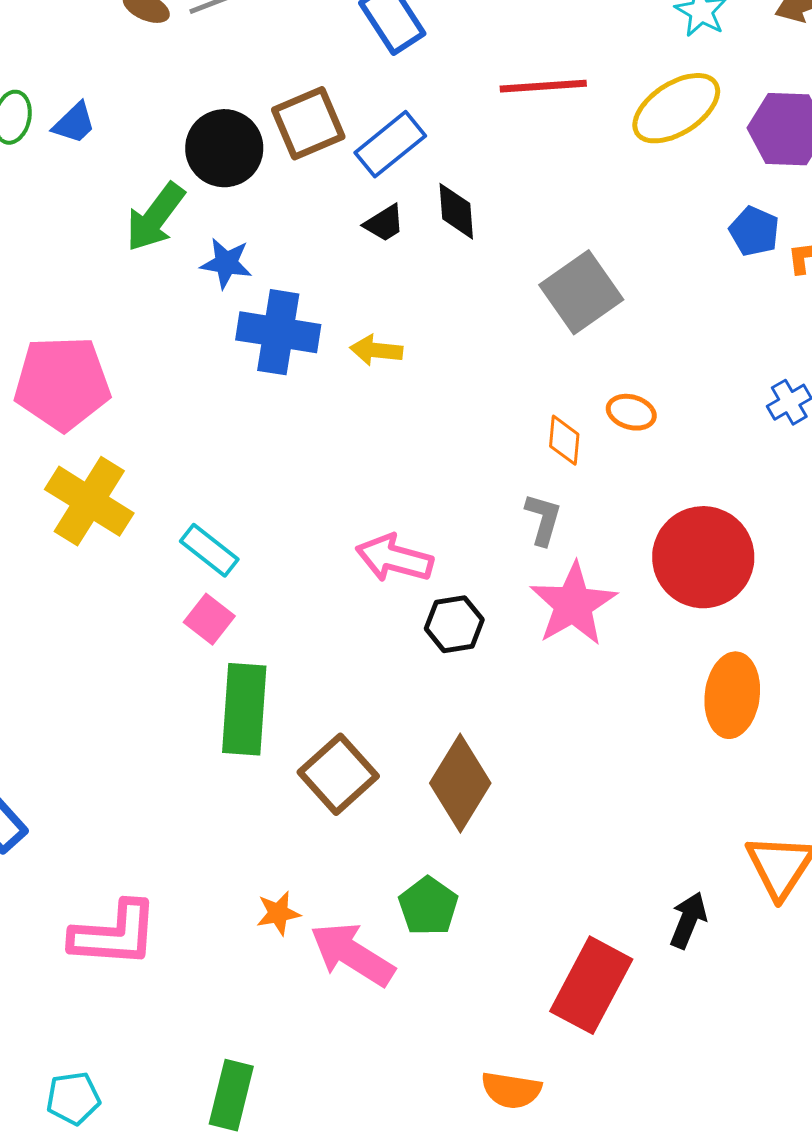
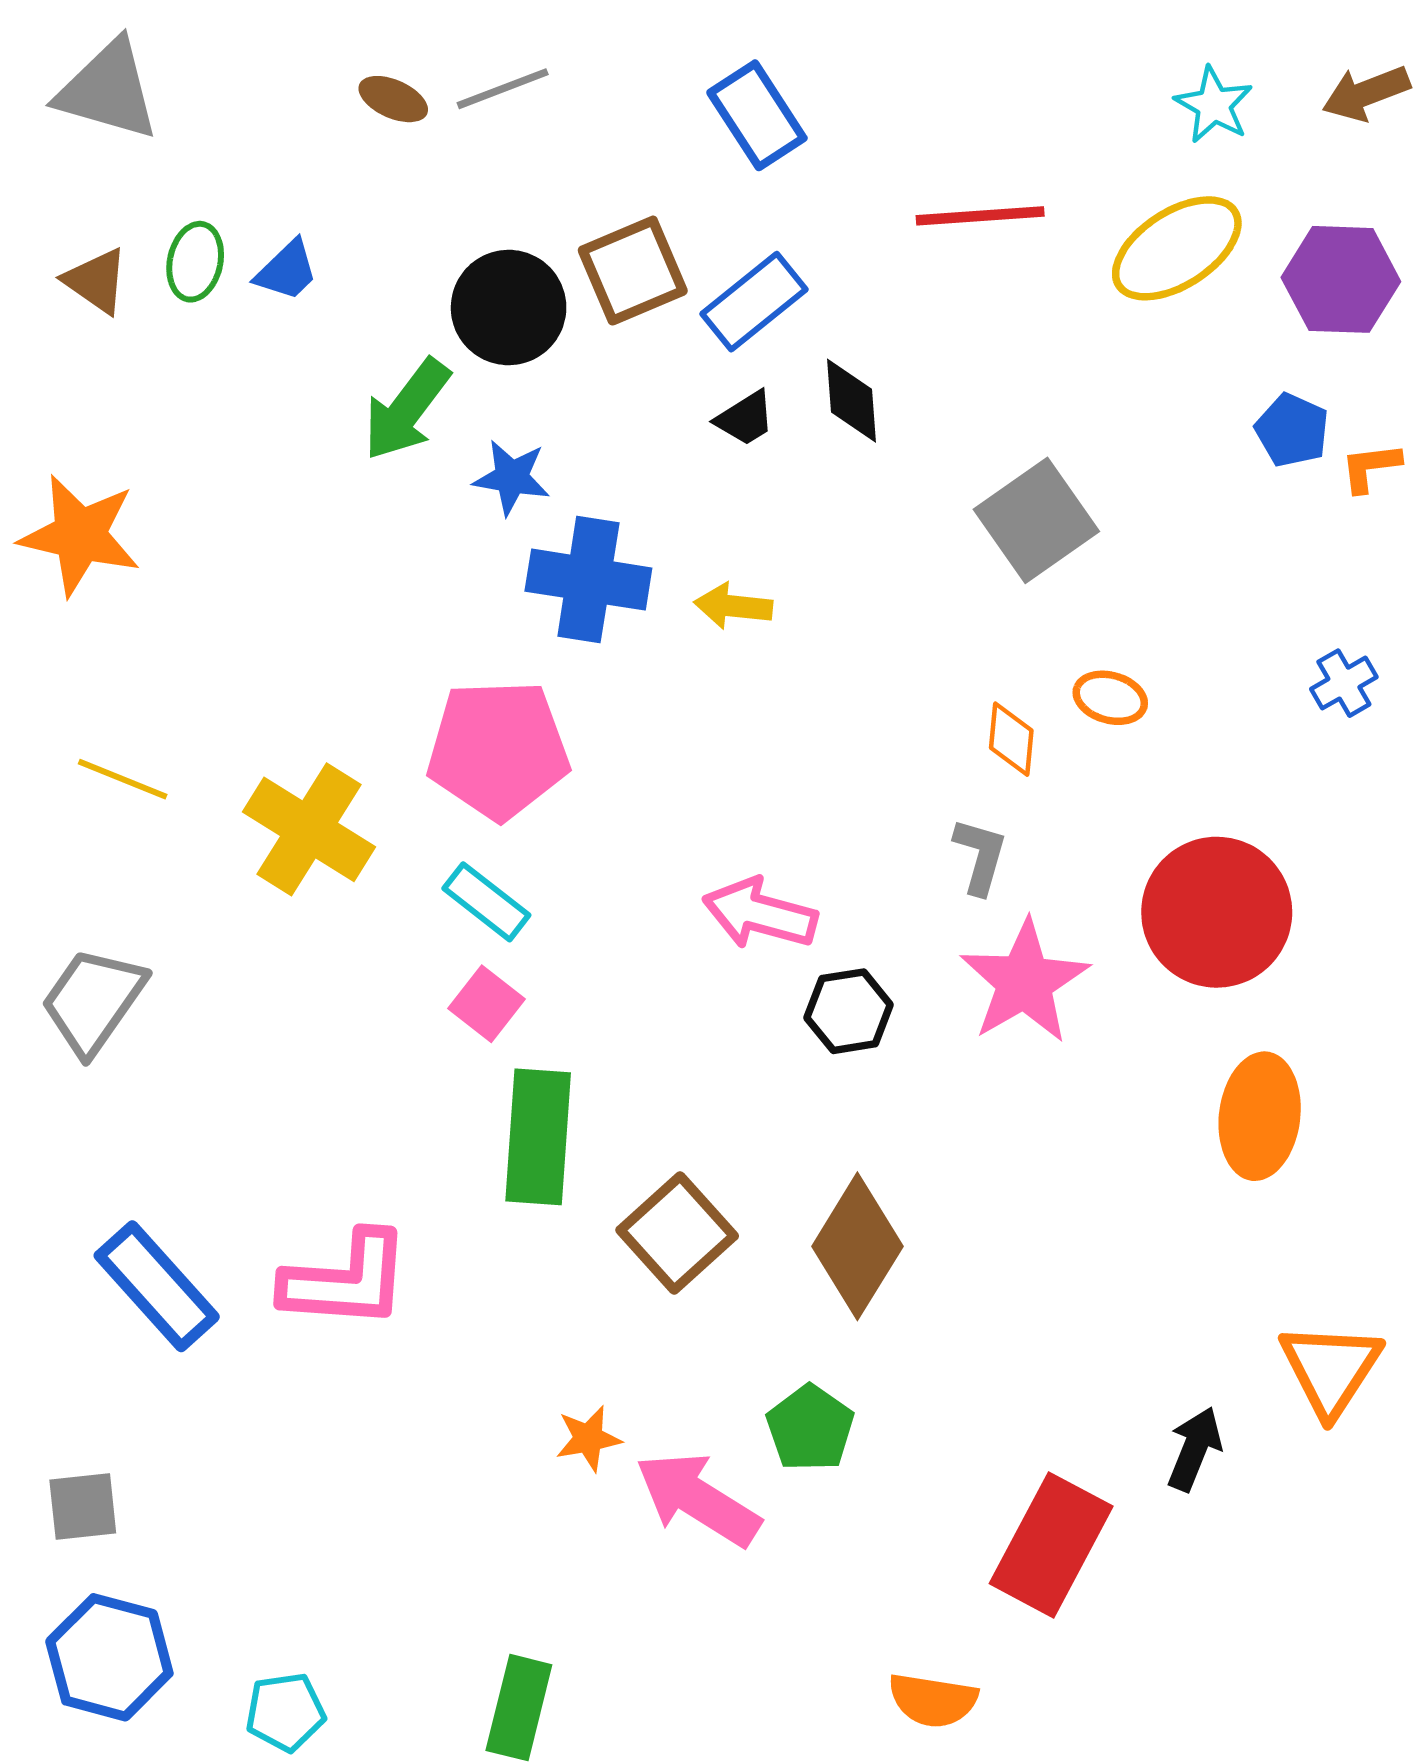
pink pentagon: (62, 383) -> (498, 750), moved
pink L-shape: (114, 934) -> (346, 1280), moved

